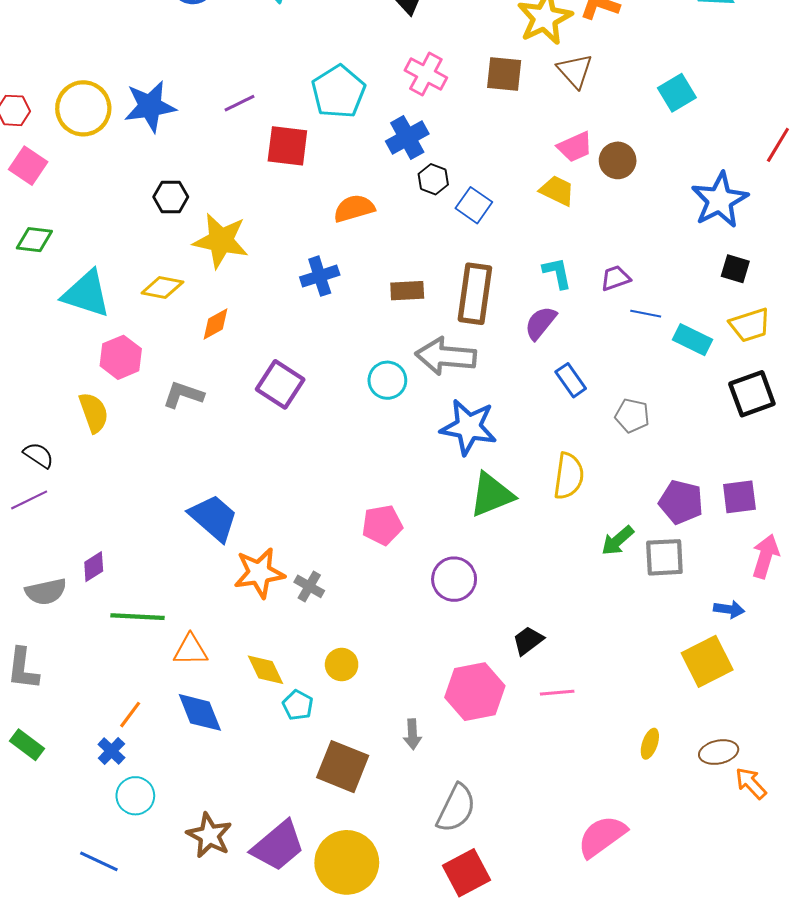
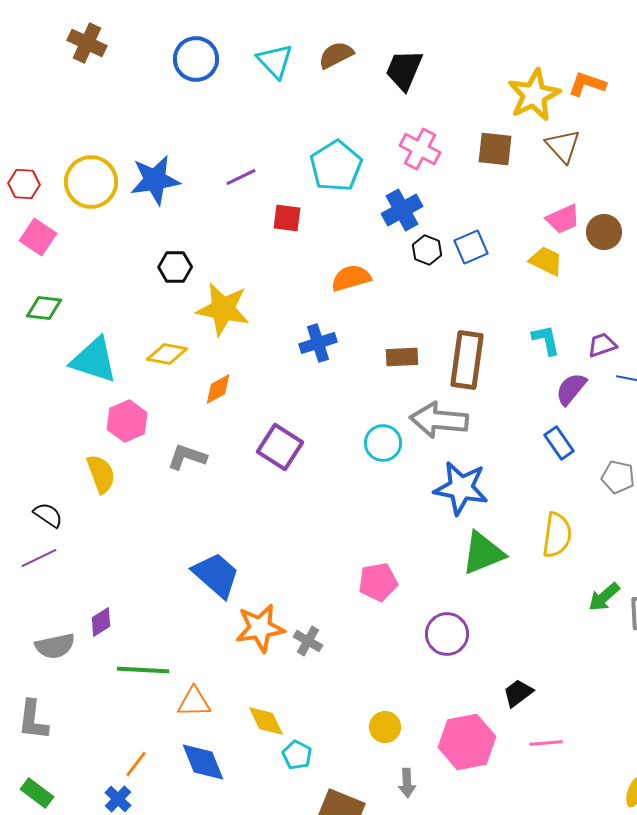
red square: (287, 146) -> (287, 218), size x0.7
blue square: (474, 205) -> (471, 247), moved, turned 32
purple semicircle: (540, 323) -> (571, 389), moved
yellow circle: (342, 665) -> (385, 727), moved

